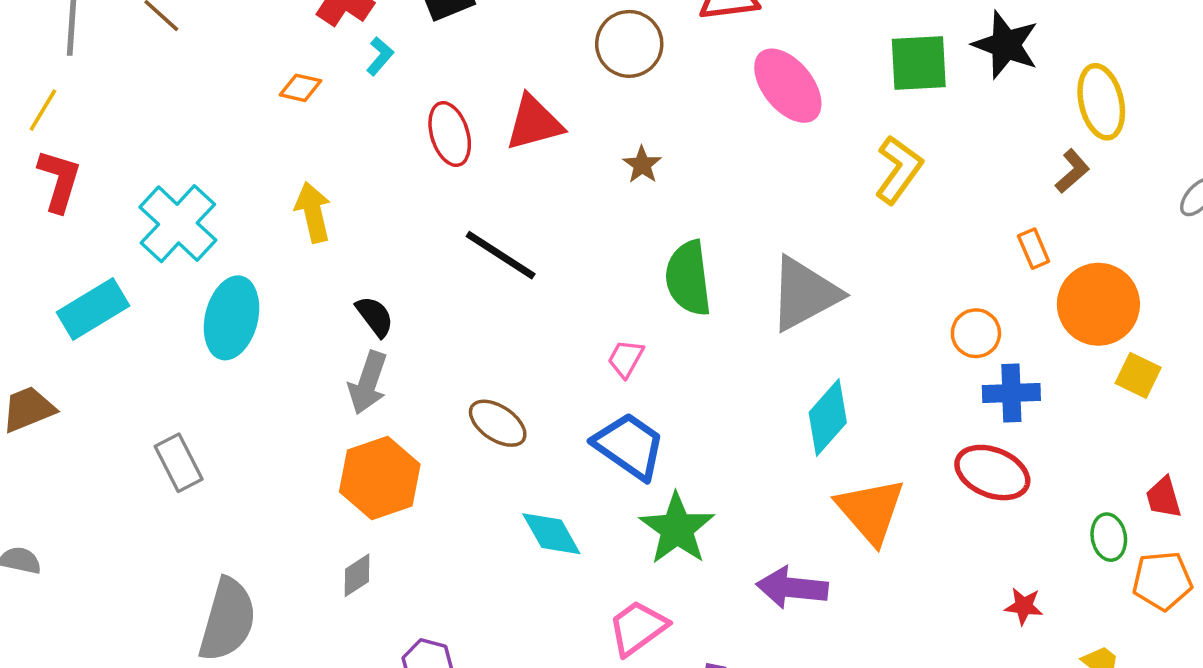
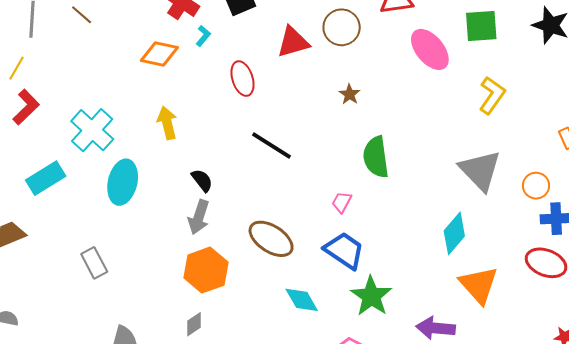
green square: (919, 63) -> (481, 26), moved
orange diamond: (301, 88) -> (159, 54), size x1.6
red triangle: (534, 123) -> (293, 42), moved
red L-shape: (59, 181) -> (26, 107), turned 30
gray triangle: (804, 294) -> (480, 170), moved, turned -45
brown ellipse: (498, 423) -> (271, 239), size x1.4

